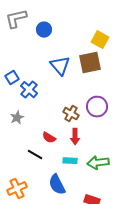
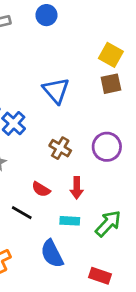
blue circle: (44, 30) -> (46, 15), moved
brown square: (90, 63) -> (111, 84), moved, size x0.7
brown cross: (71, 114) -> (60, 148), moved
green arrow: (98, 163) -> (108, 224), turned 140

